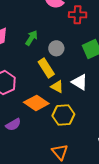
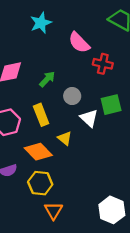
yellow rectangle: (46, 68) -> (41, 115), moved
white triangle: (80, 82) -> (89, 118), moved
yellow hexagon: (63, 115) -> (40, 183), moved

